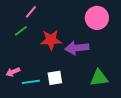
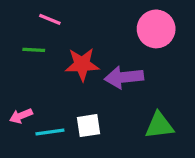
pink line: (31, 12) -> (50, 19), turned 72
green line: (21, 31) -> (34, 50), turned 40

